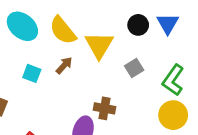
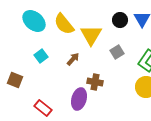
brown arrow: (64, 65) -> (73, 59), moved
cyan square: (32, 73) -> (41, 56), turned 32

